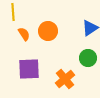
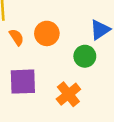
green circle: (88, 58) -> (85, 56), moved

